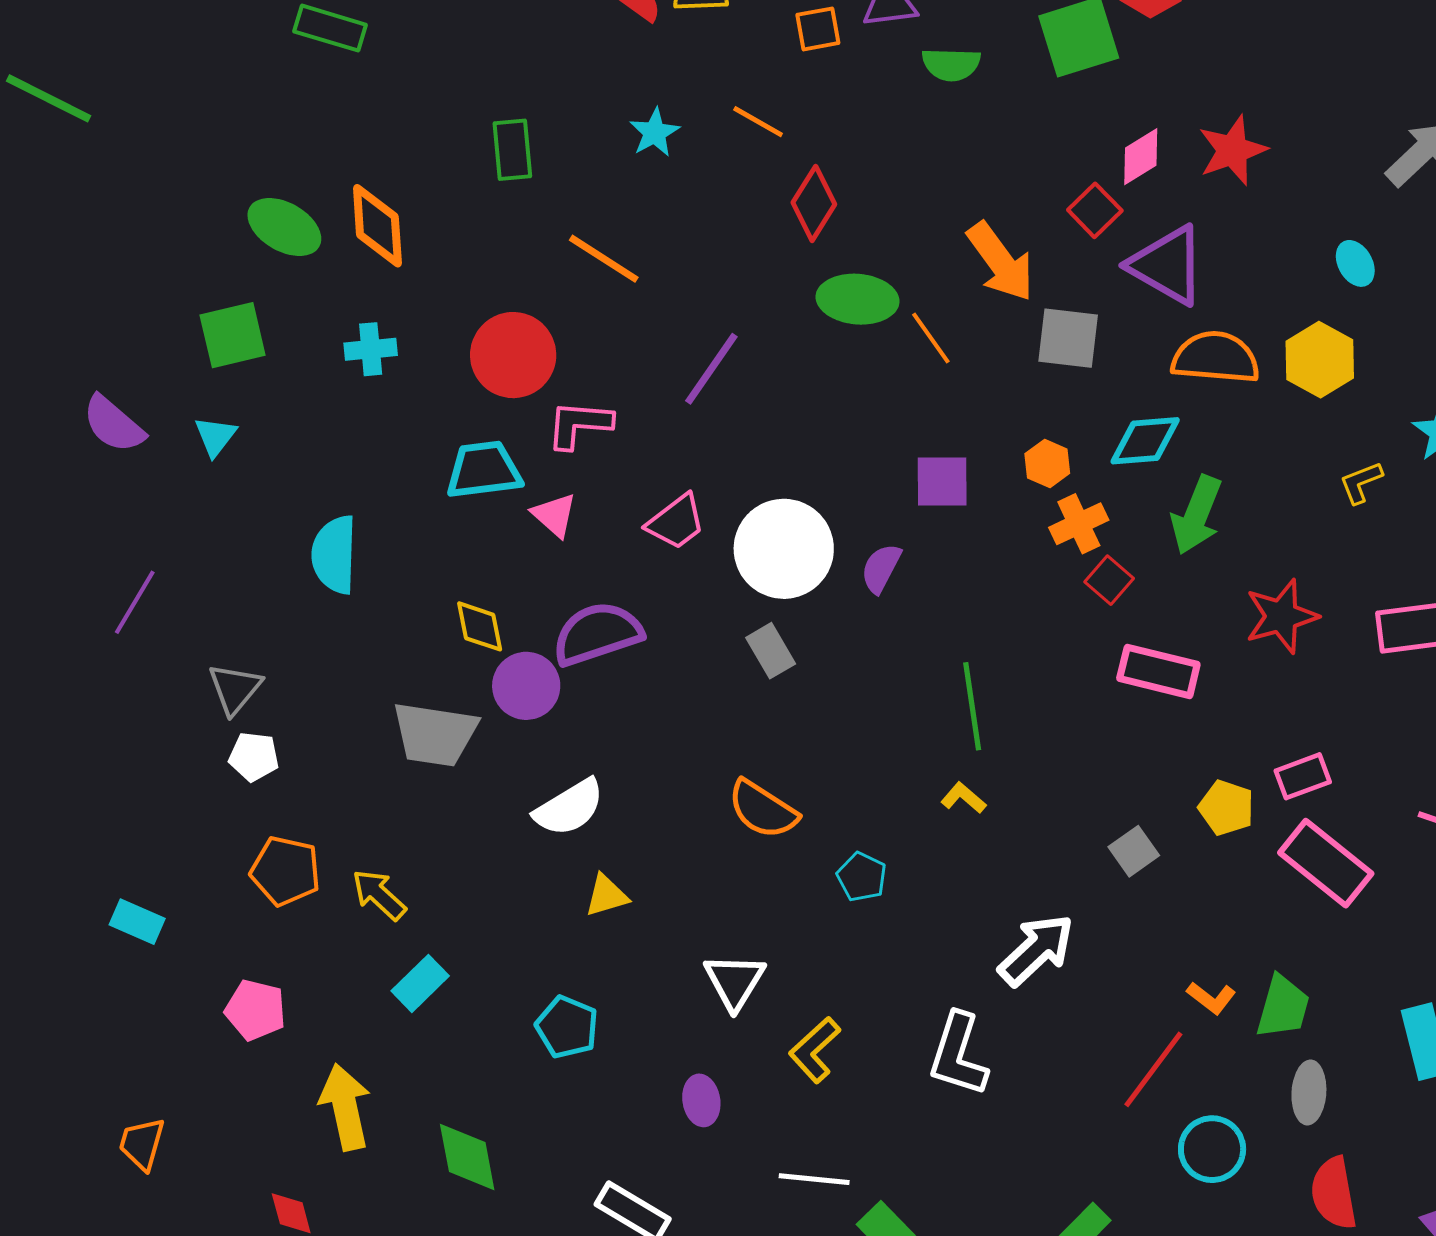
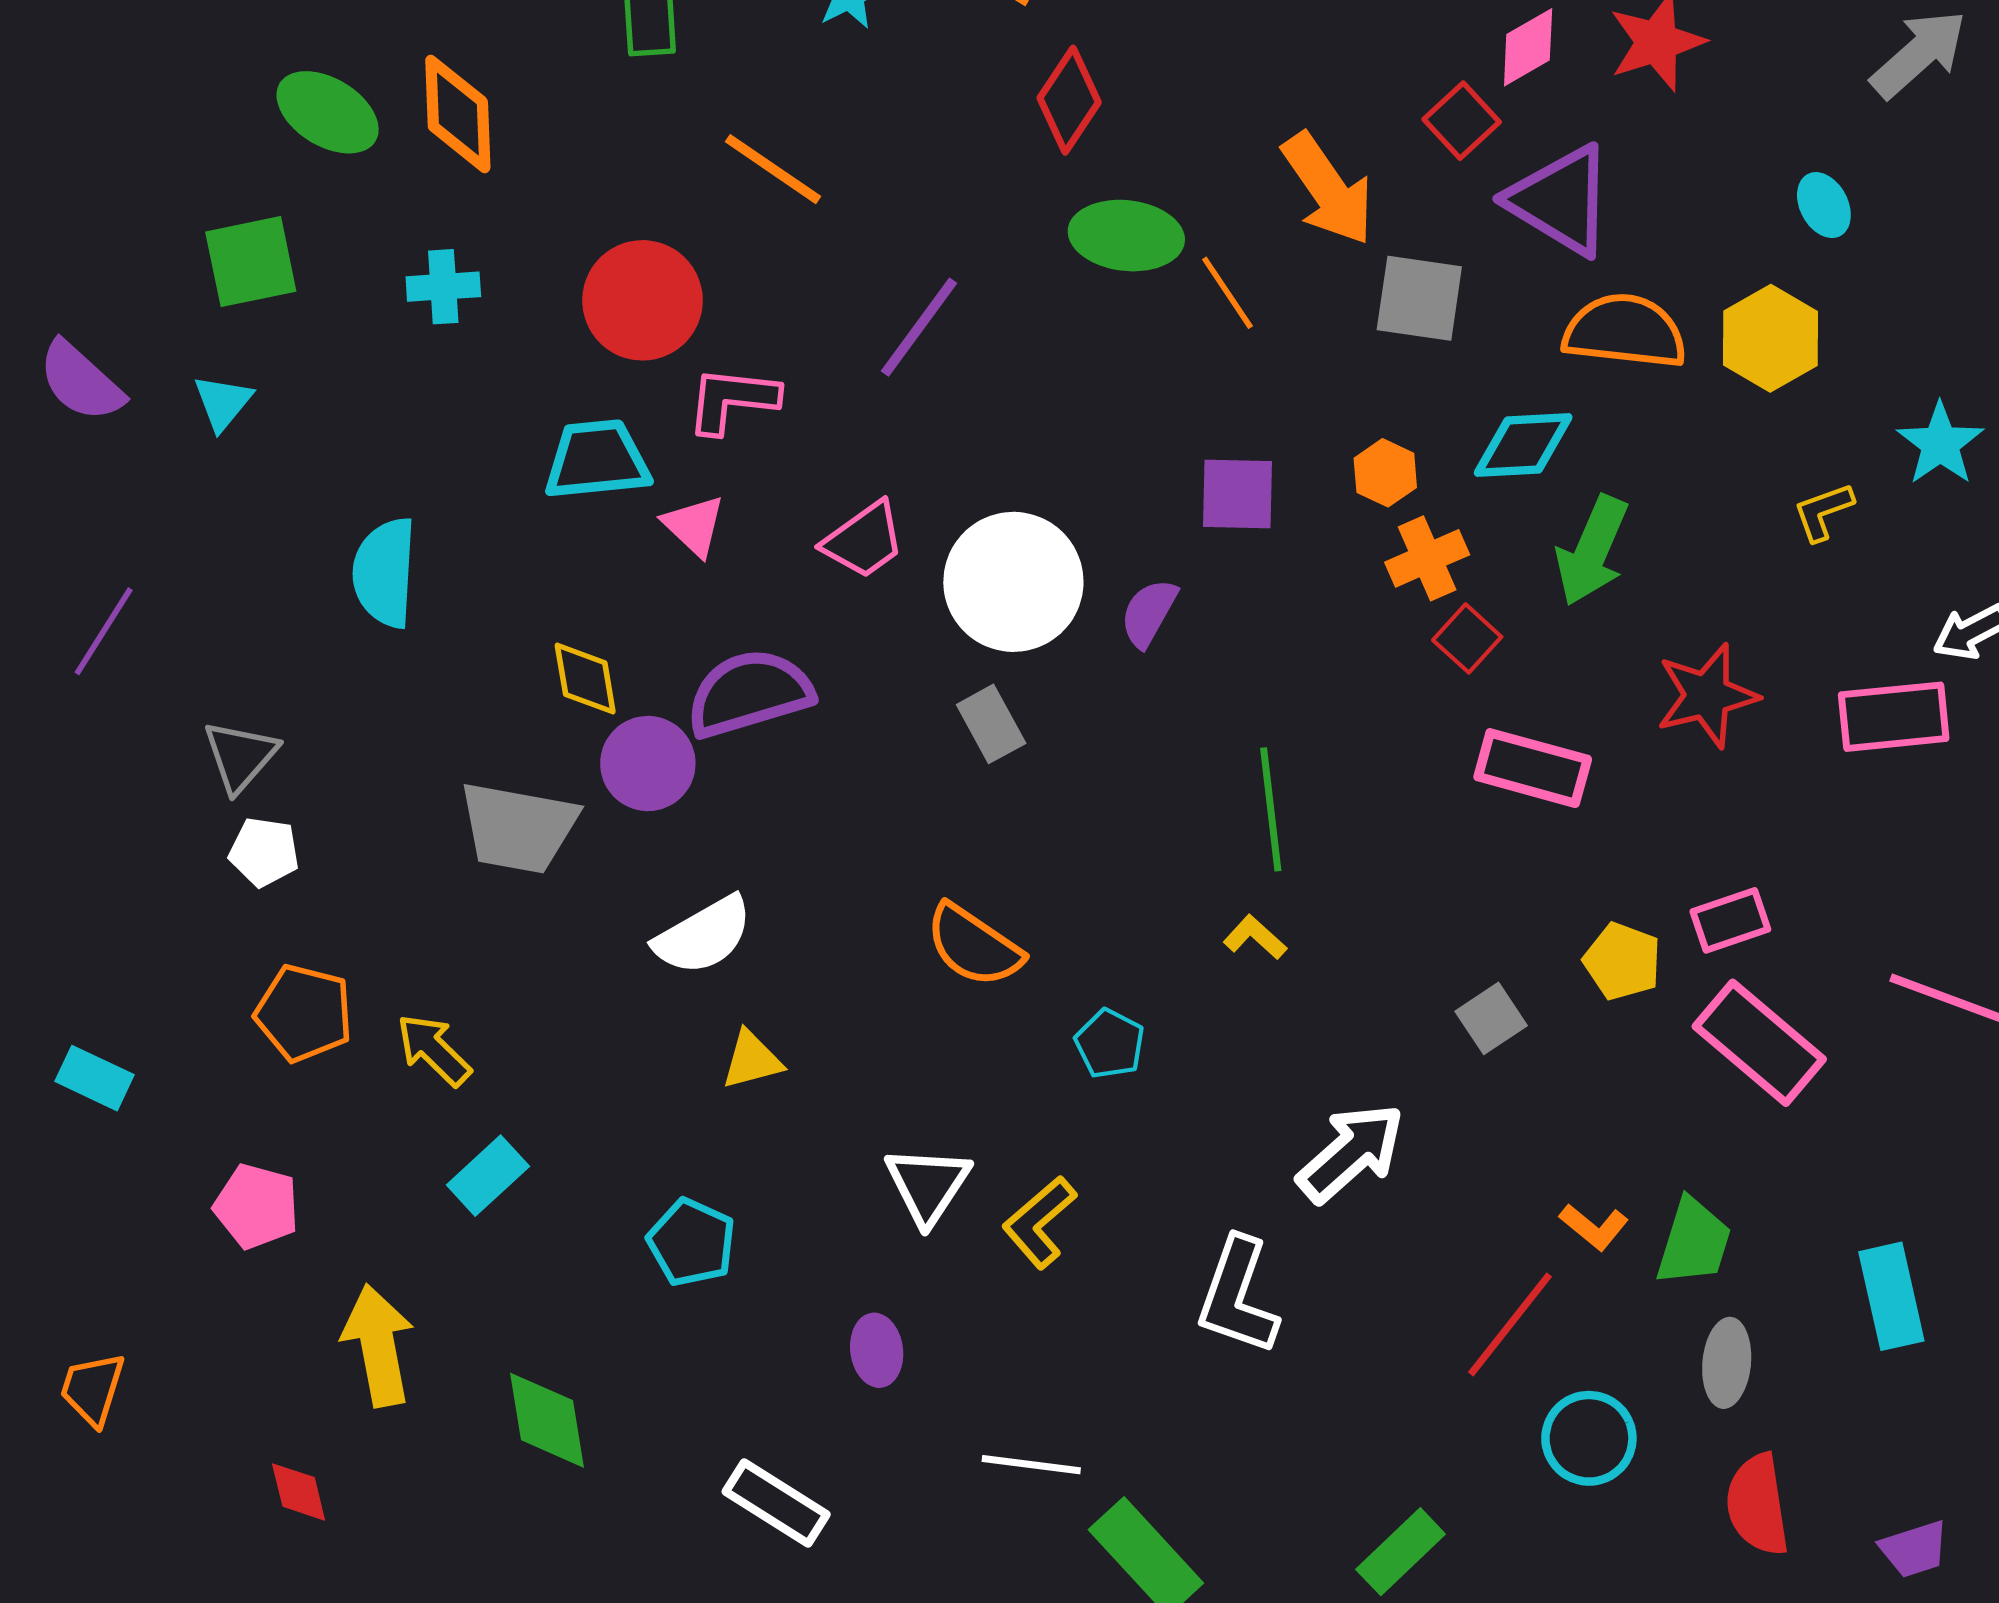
yellow L-shape: (815, 1050) -> (1039, 1222), moved

